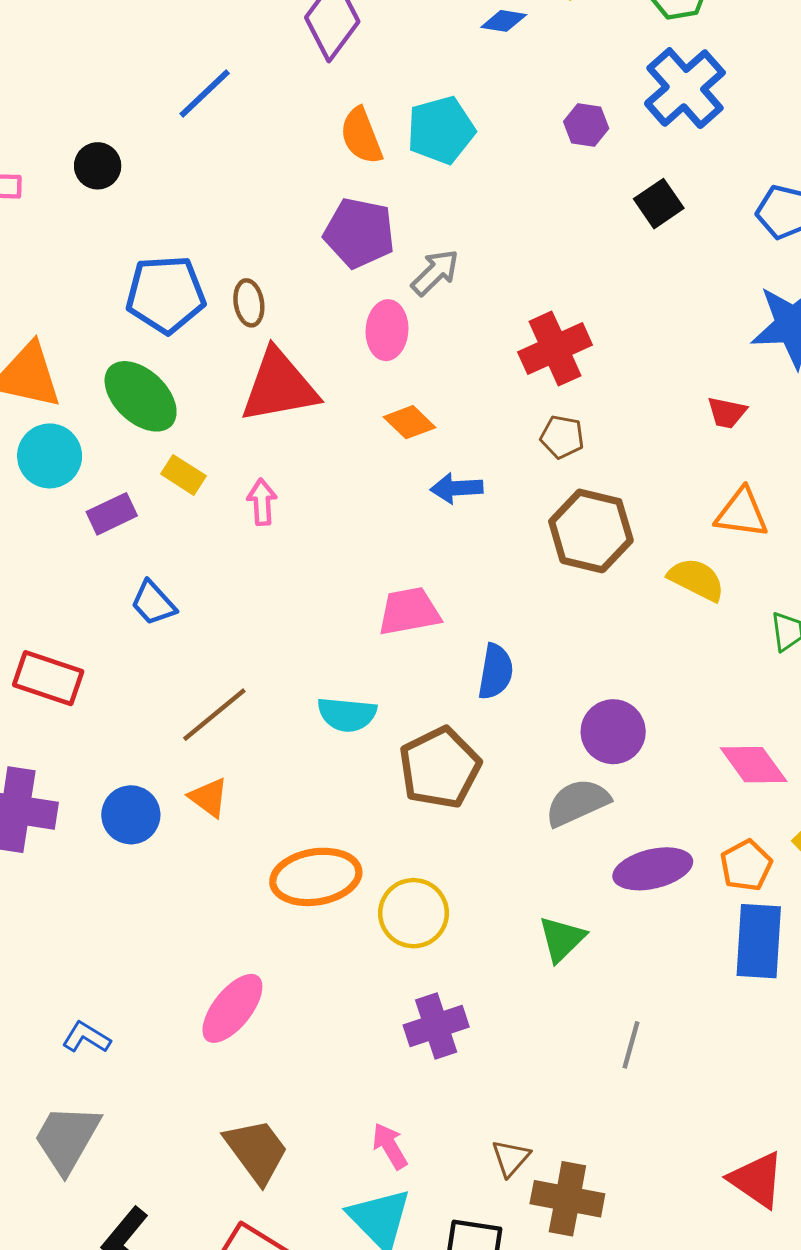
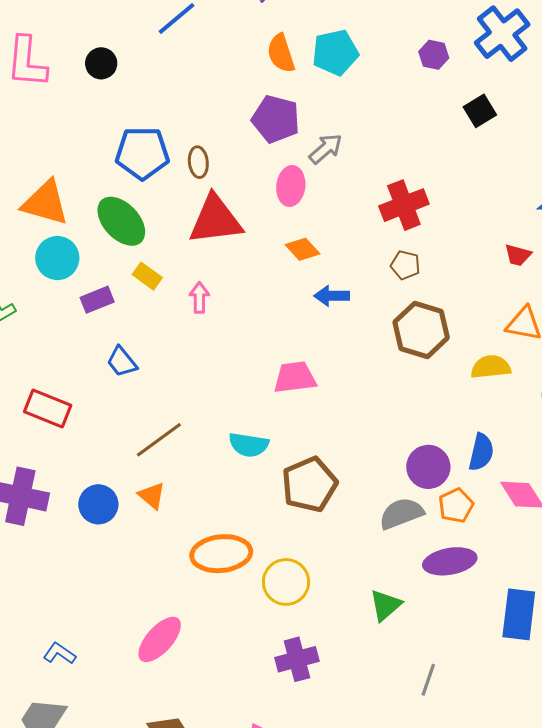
yellow semicircle: (696, 579) -> (491, 367), turned -36
blue semicircle: (496, 672) -> (481, 452), moved
orange pentagon: (746, 866) -> (456, 506), moved

